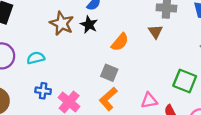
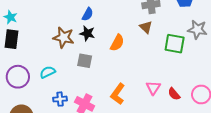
gray square: (109, 73) -> (85, 61), moved
green square: (185, 81) -> (175, 44), moved
pink triangle: (149, 101) -> (153, 88), turned -35

